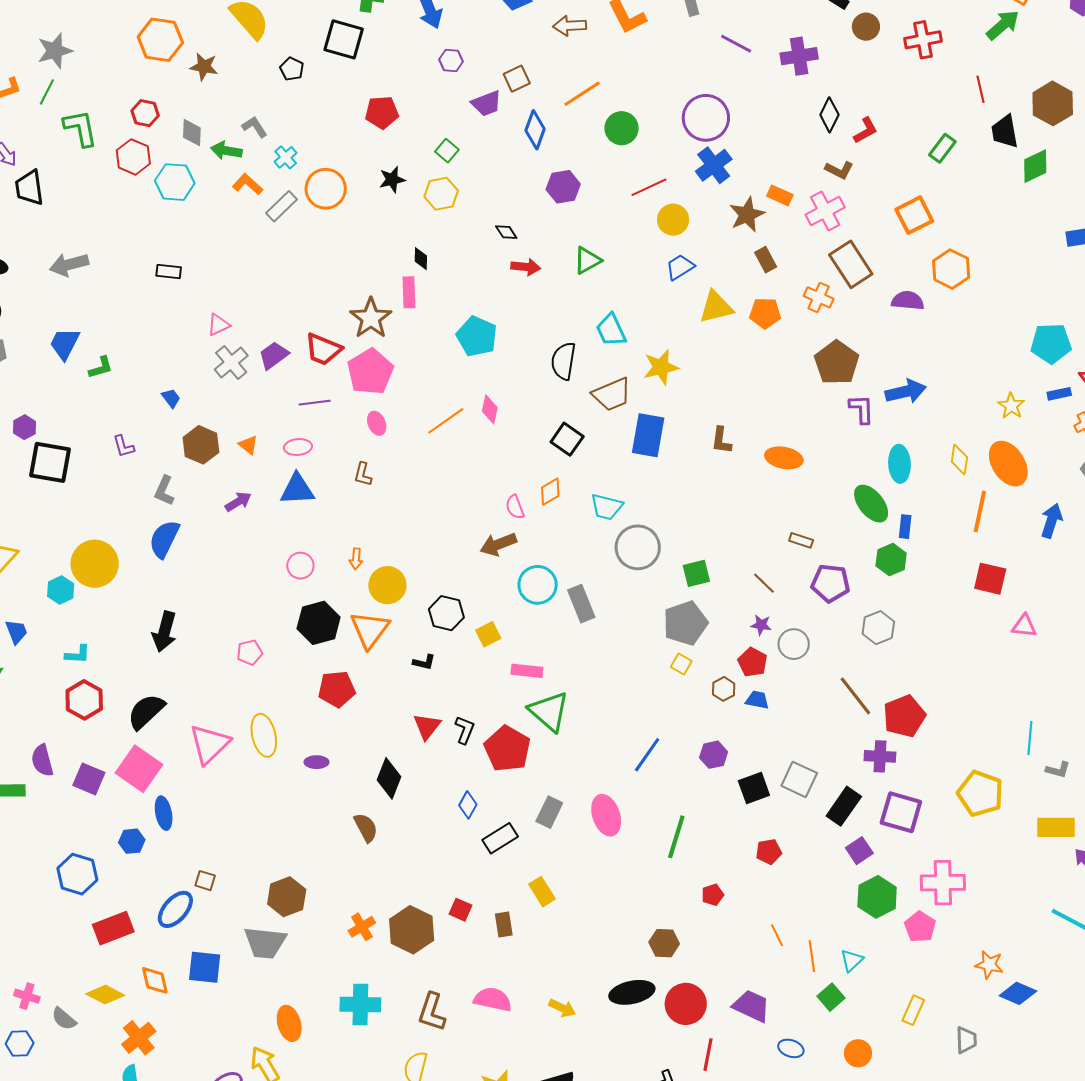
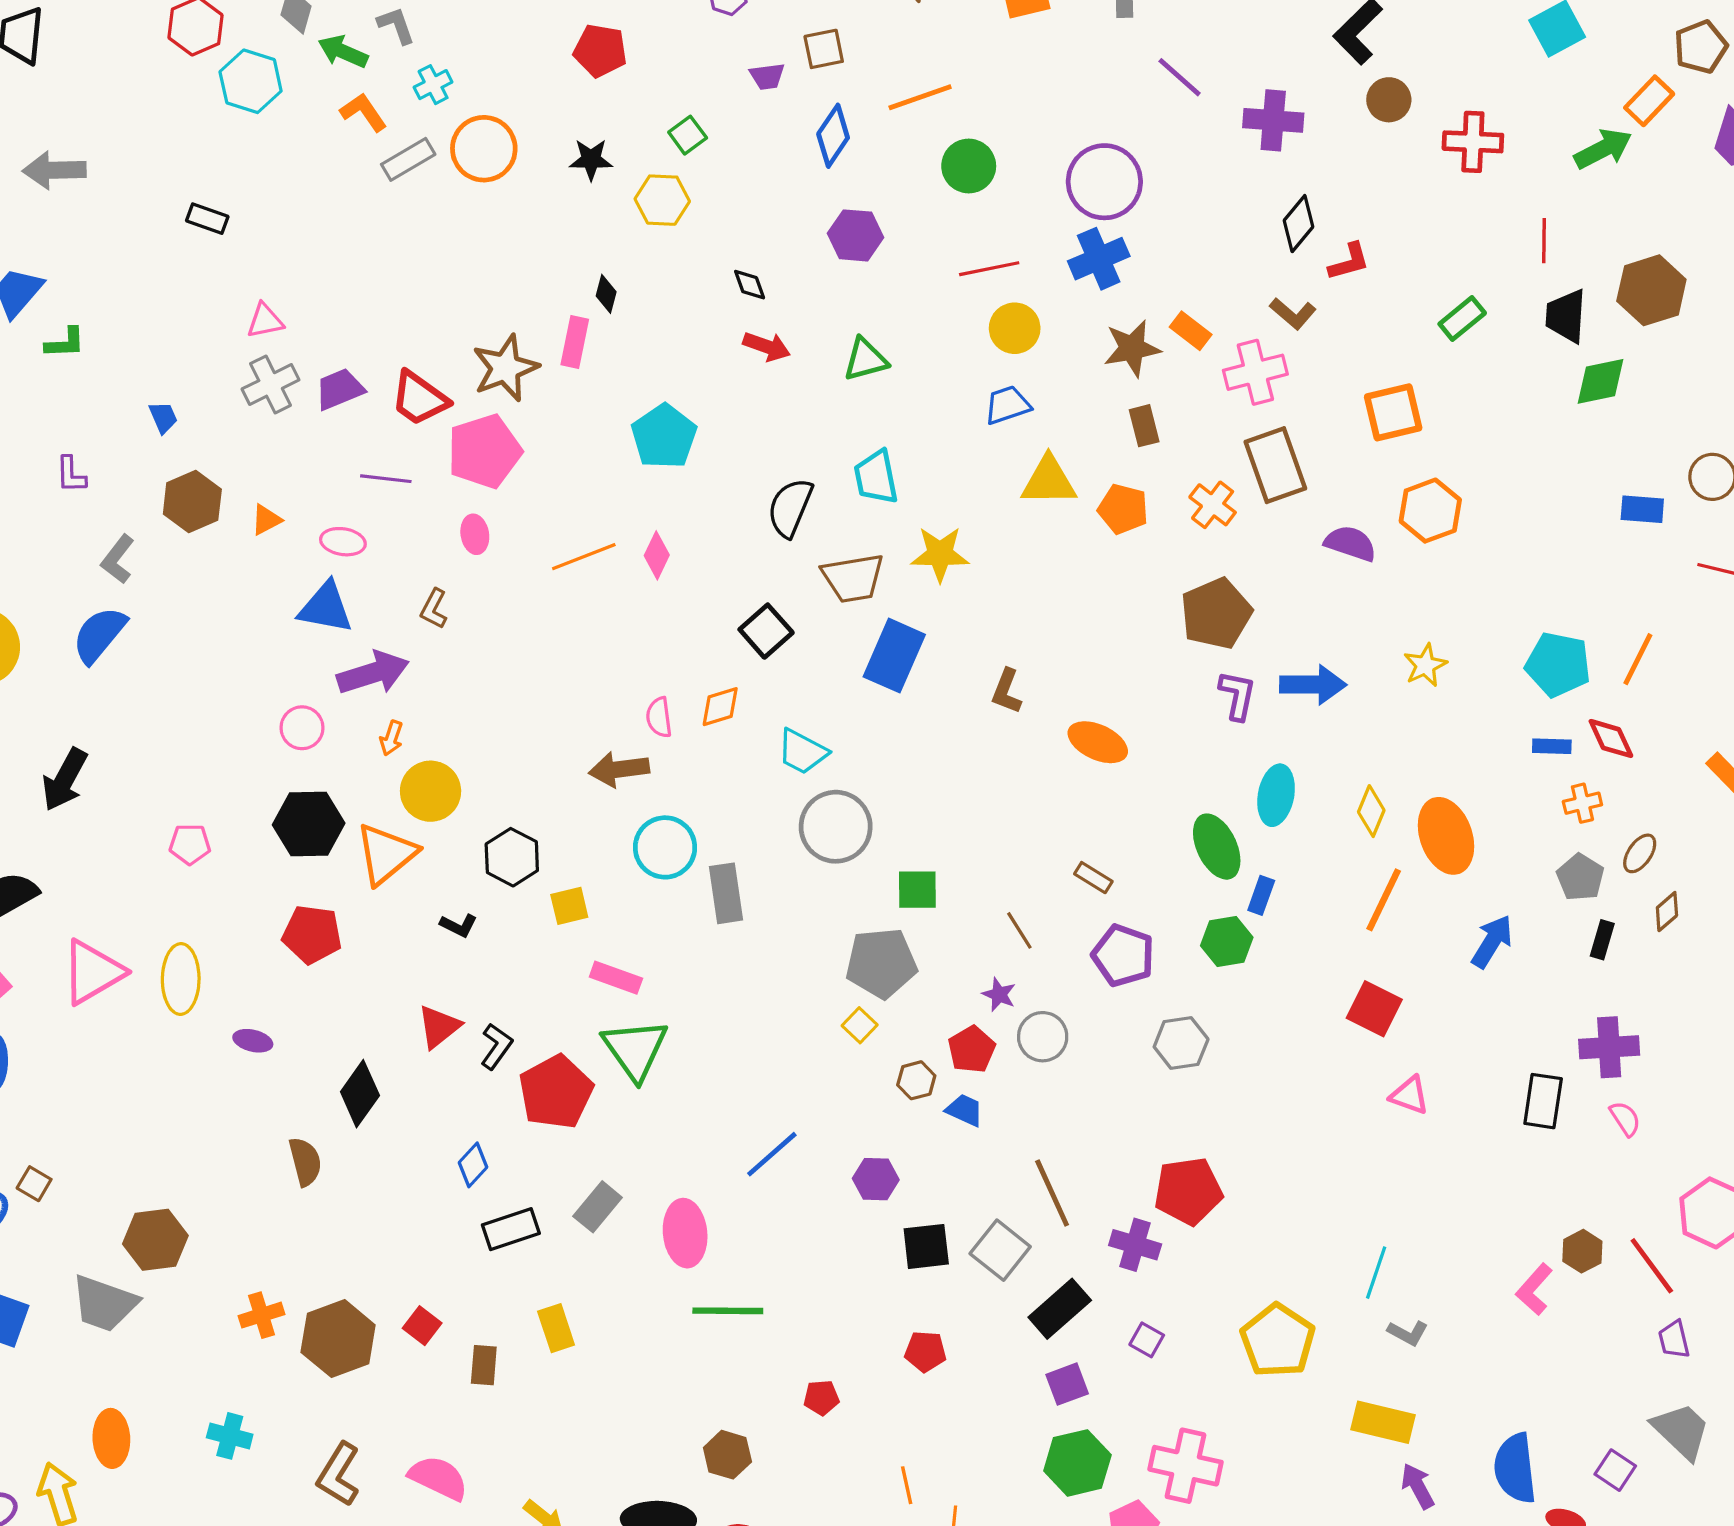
purple trapezoid: (486, 103) -> (767, 76), size x0.7
yellow star: (1011, 406) -> (1425, 665), moved
orange triangle: (248, 445) -> (266, 520), turned 40
purple arrow: (238, 502) -> (373, 673), moved, size x1.6
brown line: (855, 696) -> (1052, 1193), moved
purple square: (901, 812) -> (1147, 1340), size x0.5
green line: (676, 837) -> (728, 1311), moved, turned 60
cyan cross: (360, 1005) -> (230, 1436), size x0.7

